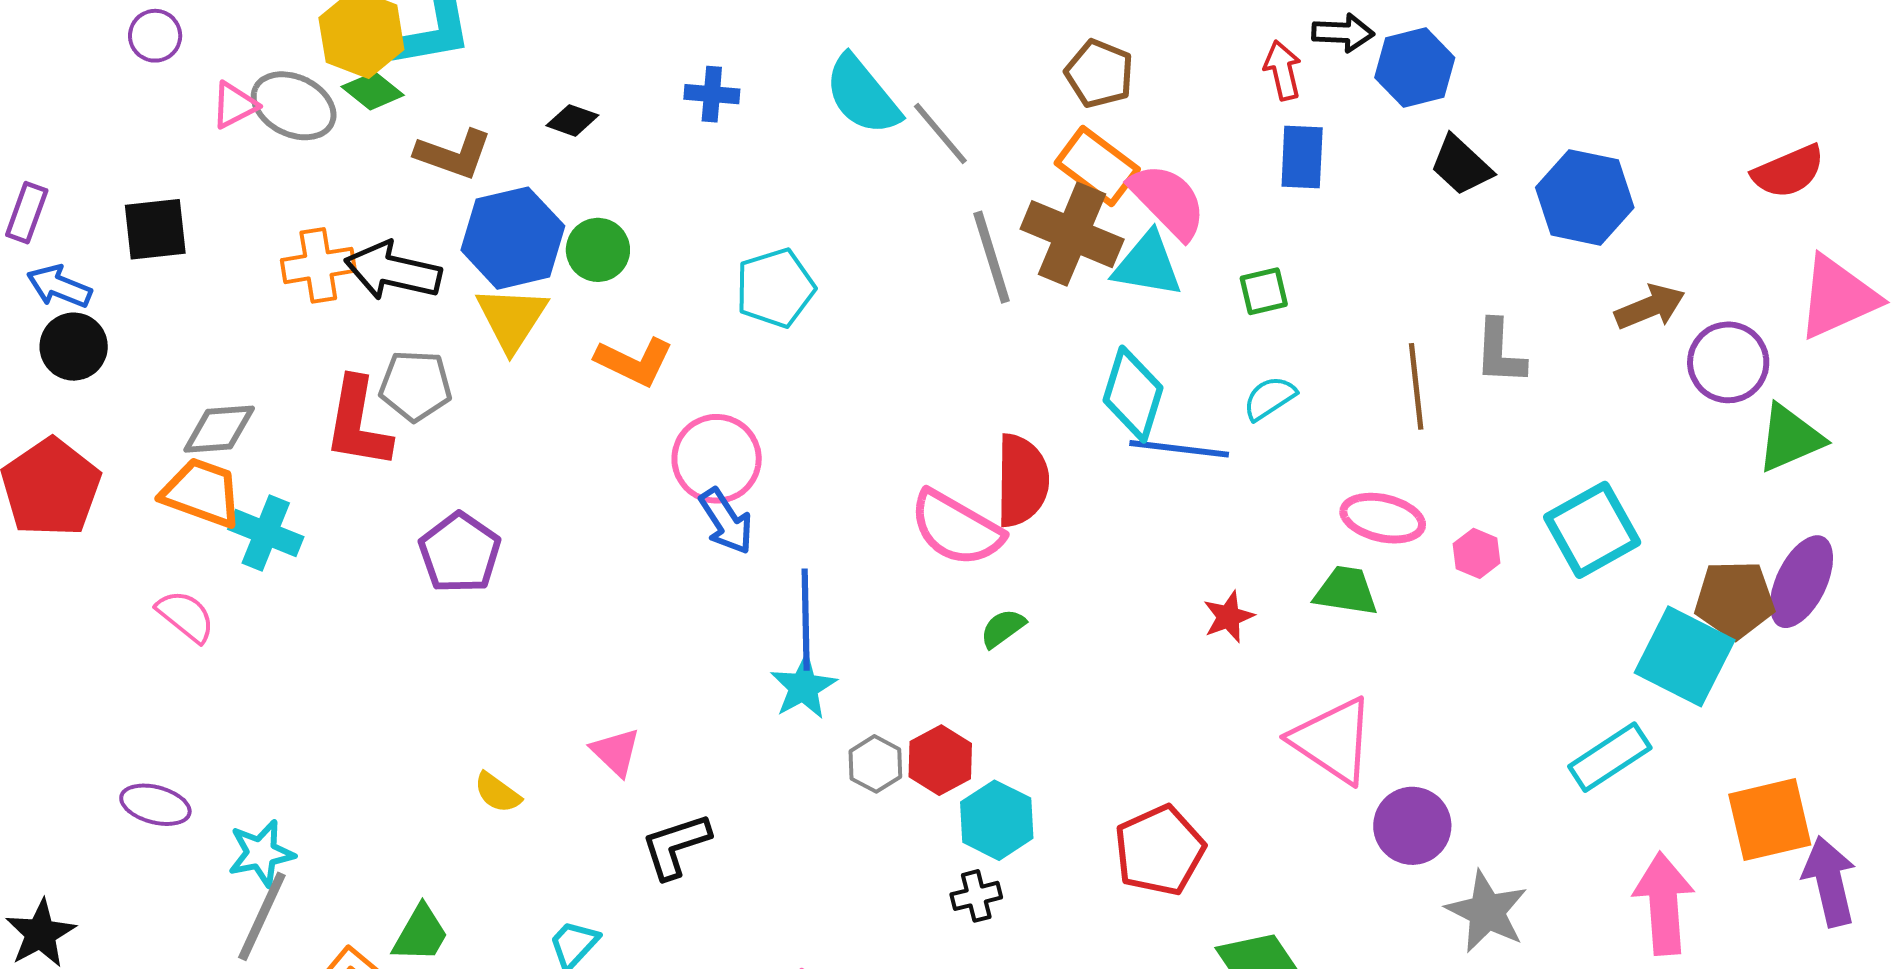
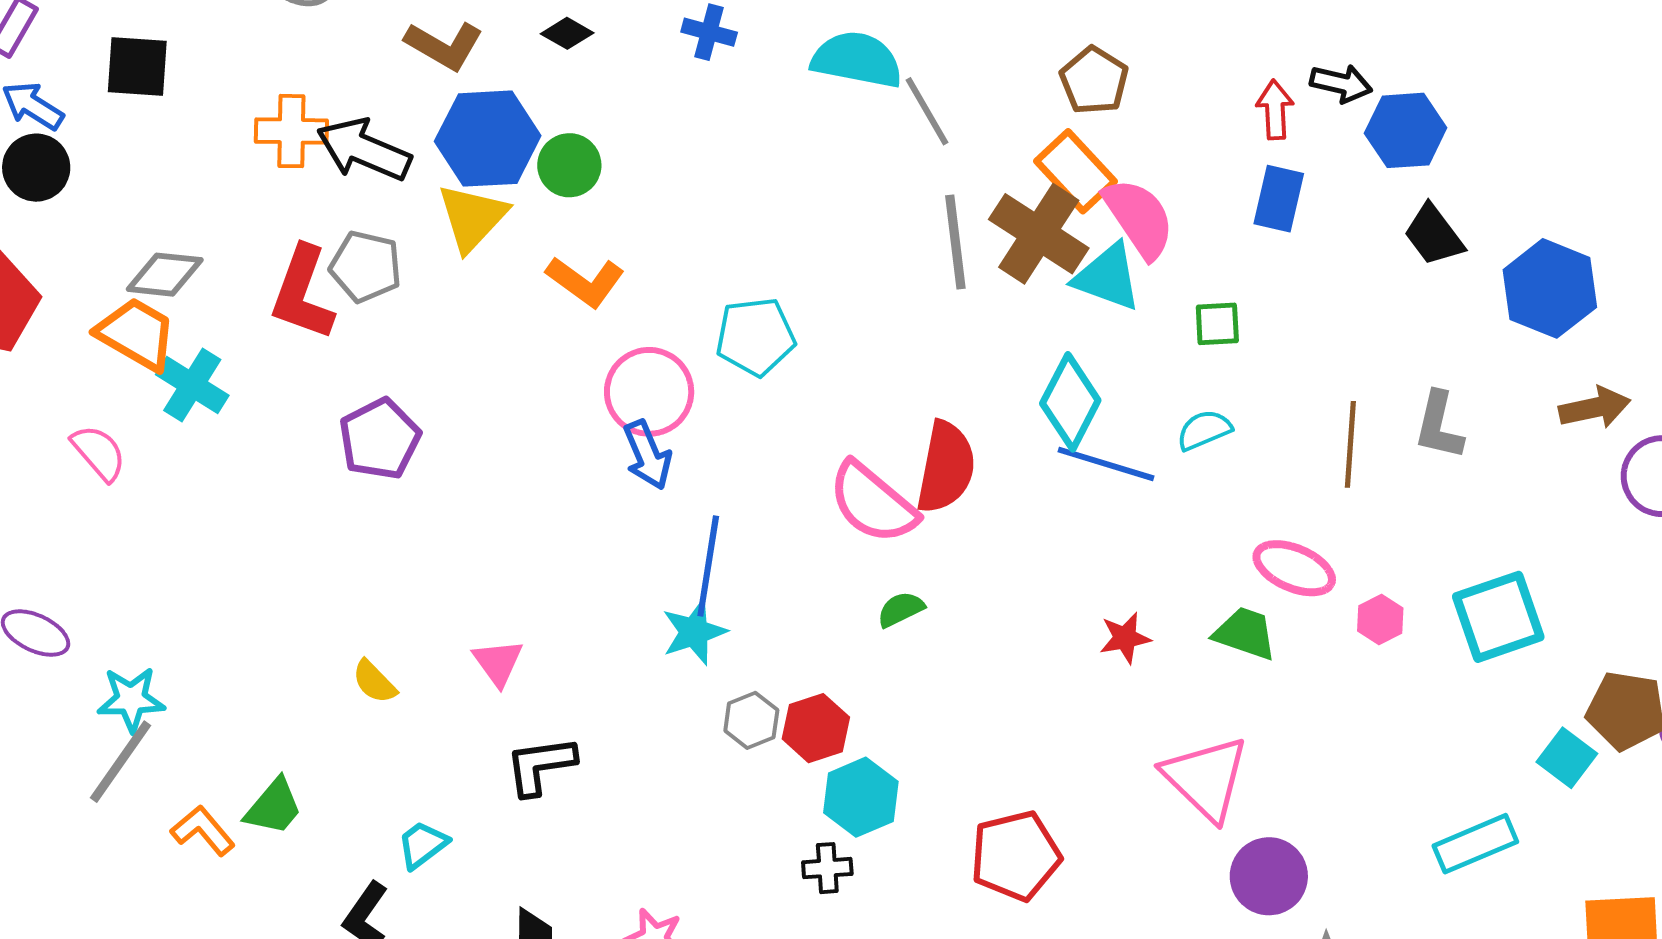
cyan semicircle: (862, 95) -> (857, 60), turned 130
cyan pentagon: (775, 288) -> (755, 337), moved
cyan square: (1685, 656) -> (1567, 758), size x0.6

